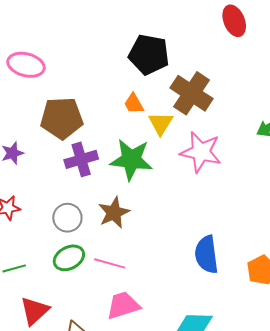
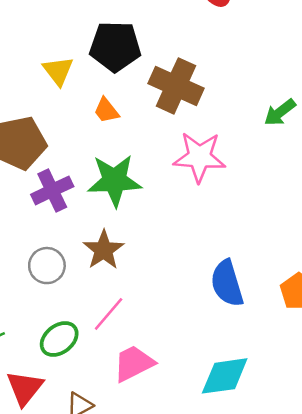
yellow triangle: (161, 123) -> (58, 71), moved
green ellipse: (69, 258) -> (59, 339), moved
pink line: (110, 263) -> (109, 314), turned -56

